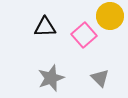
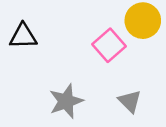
black triangle: (45, 27) -> (23, 36), moved

